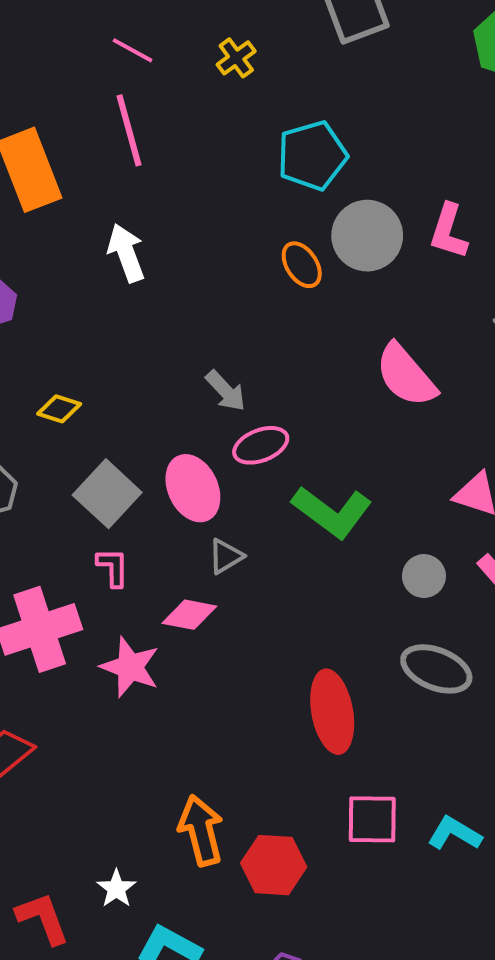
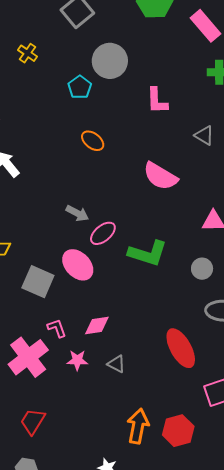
cyan pentagon: (312, 156) -> (80, 87), size x0.7
gray circle: (367, 236) -> (110, 61), moved
gray triangle: (226, 556) -> (116, 364), moved, turned -42
pink L-shape: (113, 567) -> (57, 328), moved
pink star: (130, 667) -> (77, 360), size x0.7
orange arrow: (201, 830) -> (138, 426), turned 44

